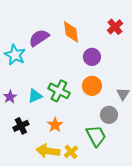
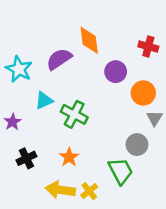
red cross: (115, 27) -> (148, 46), moved, turned -35
purple semicircle: (39, 38) -> (59, 59), moved
orange circle: (92, 86) -> (143, 93), moved
cyan triangle: (35, 96) -> (44, 101), moved

